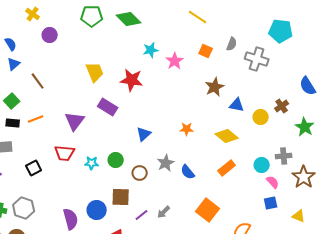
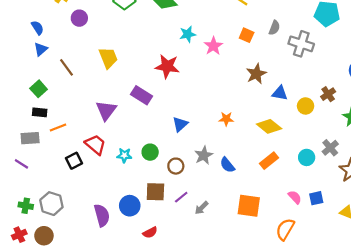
yellow trapezoid: (95, 72) -> (108, 58), moved
orange line: (36, 119) -> (58, 127), moved
red trapezoid: (65, 153) -> (95, 145), turned -145
gray cross: (284, 156) -> (330, 148), turned -35
black square: (34, 168) -> (74, 161), moved
pink semicircle: (273, 182) -> (295, 197), moved
orange square: (208, 210) -> (249, 206), turned -30
purple line: (142, 215) -> (181, 197), moved

